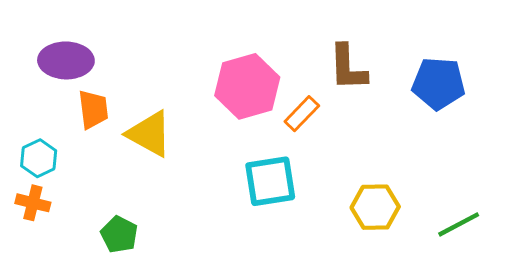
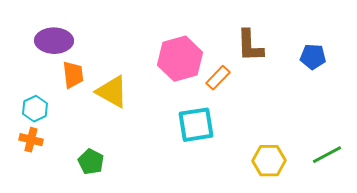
blue pentagon: (439, 83) -> (313, 57), size x0.7
yellow hexagon: (375, 207) -> (269, 161), moved

